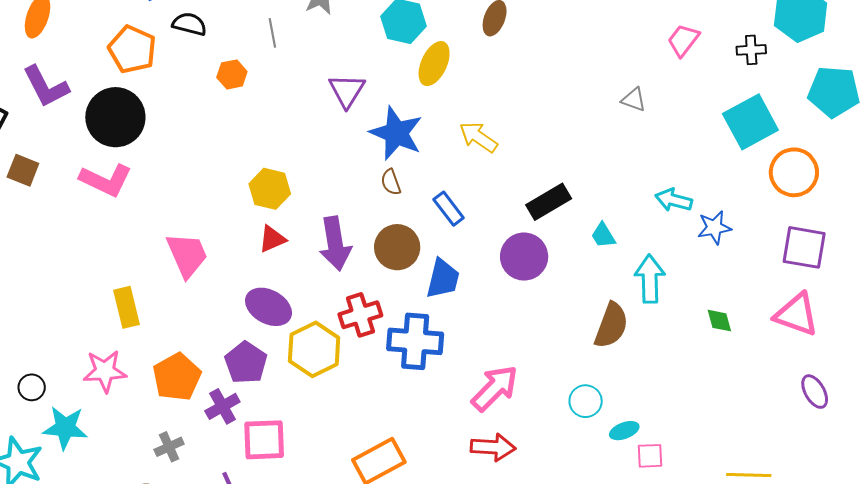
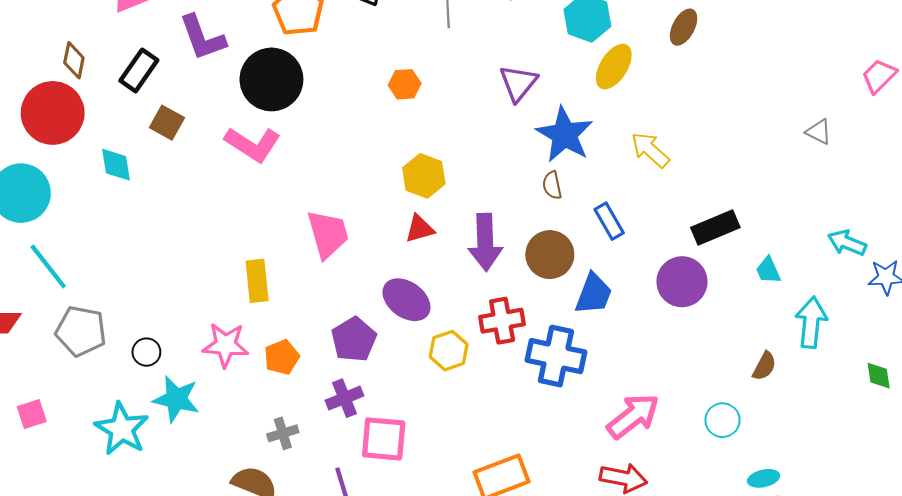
orange hexagon: (232, 74) -> (405, 84), moved
brown semicircle: (611, 325) -> (764, 366), size x0.6
yellow hexagon: (314, 349) -> (449, 351), size x0.7
purple pentagon: (246, 363) -> (354, 339), moved
orange pentagon: (177, 377) -> (282, 357), moved, size x0.7
cyan circle: (586, 401) -> (722, 420), moved

